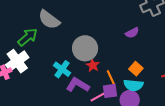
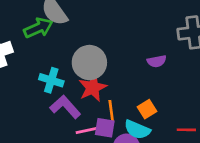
green arrow: (28, 37) -> (38, 28), moved
red star: (93, 65) -> (93, 88), size x1.5
cyan cross: (62, 69) -> (51, 80), turned -36

